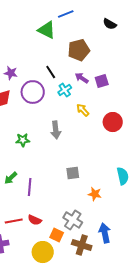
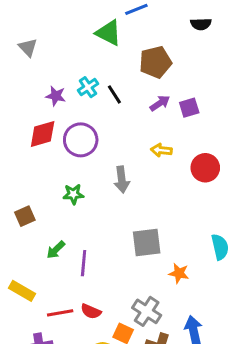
black semicircle: (110, 24) -> (201, 24), turned -32
purple arrow: (82, 78) -> (160, 103), turned 112
cyan cross: (65, 90) -> (88, 87), moved
purple circle: (33, 92) -> (81, 140), moved
yellow arrow: (83, 110) -> (161, 150), turned -40
gray square: (73, 173) -> (147, 243), size x1.5

